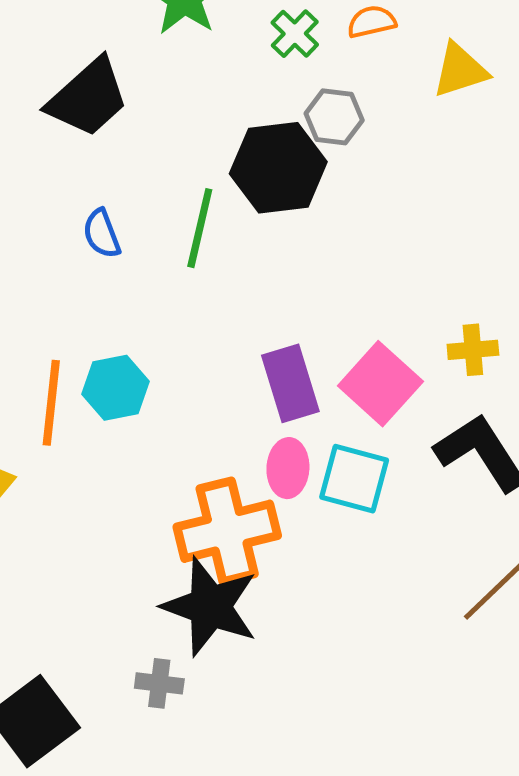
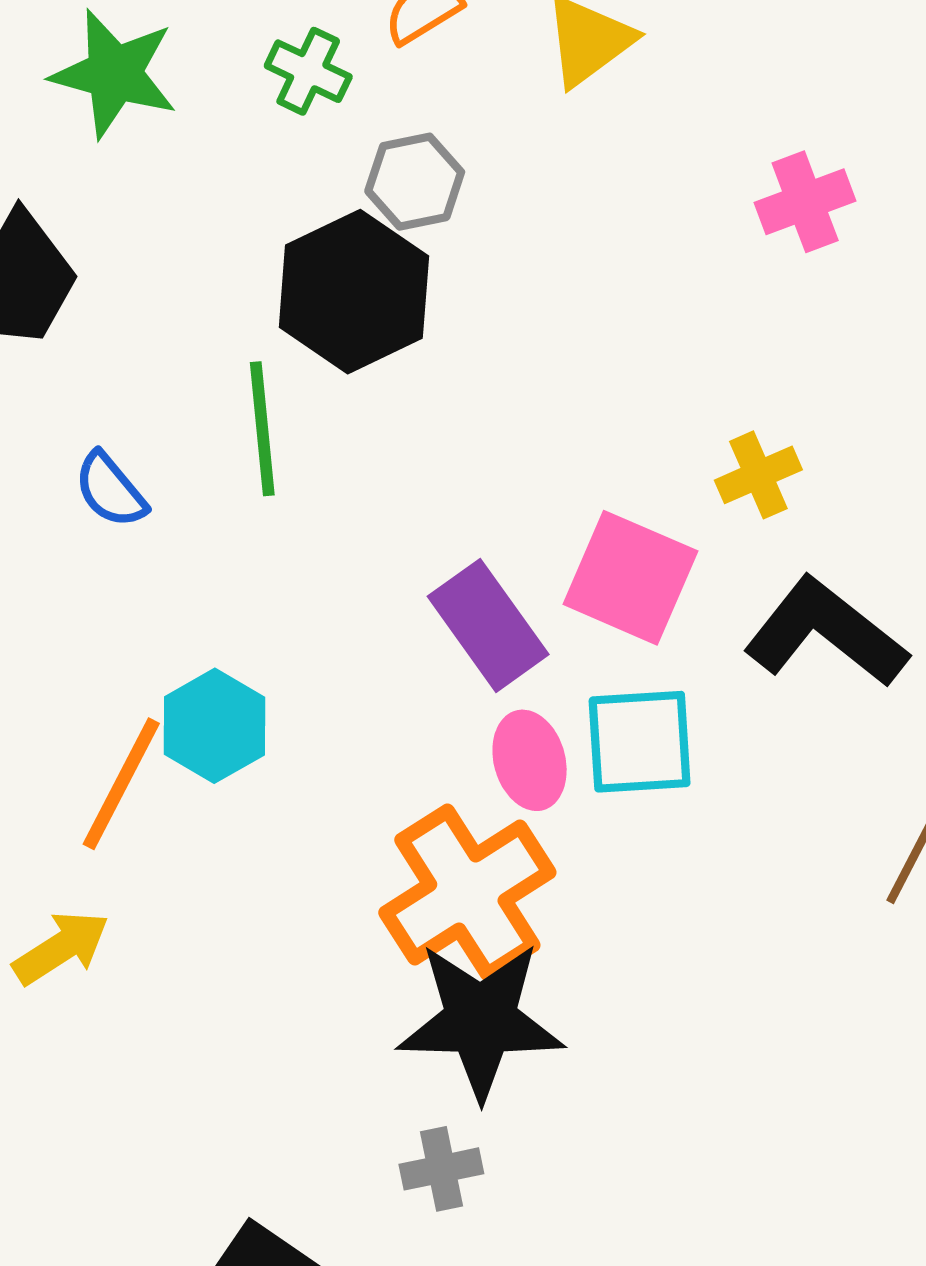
orange line: (51, 403) -> (121, 784), turned 40

